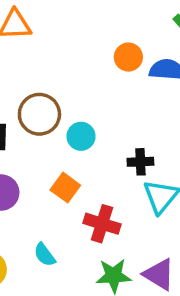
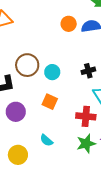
black cross: (140, 162) -> (88, 71), moved
red cross: (102, 224) -> (86, 116), moved

